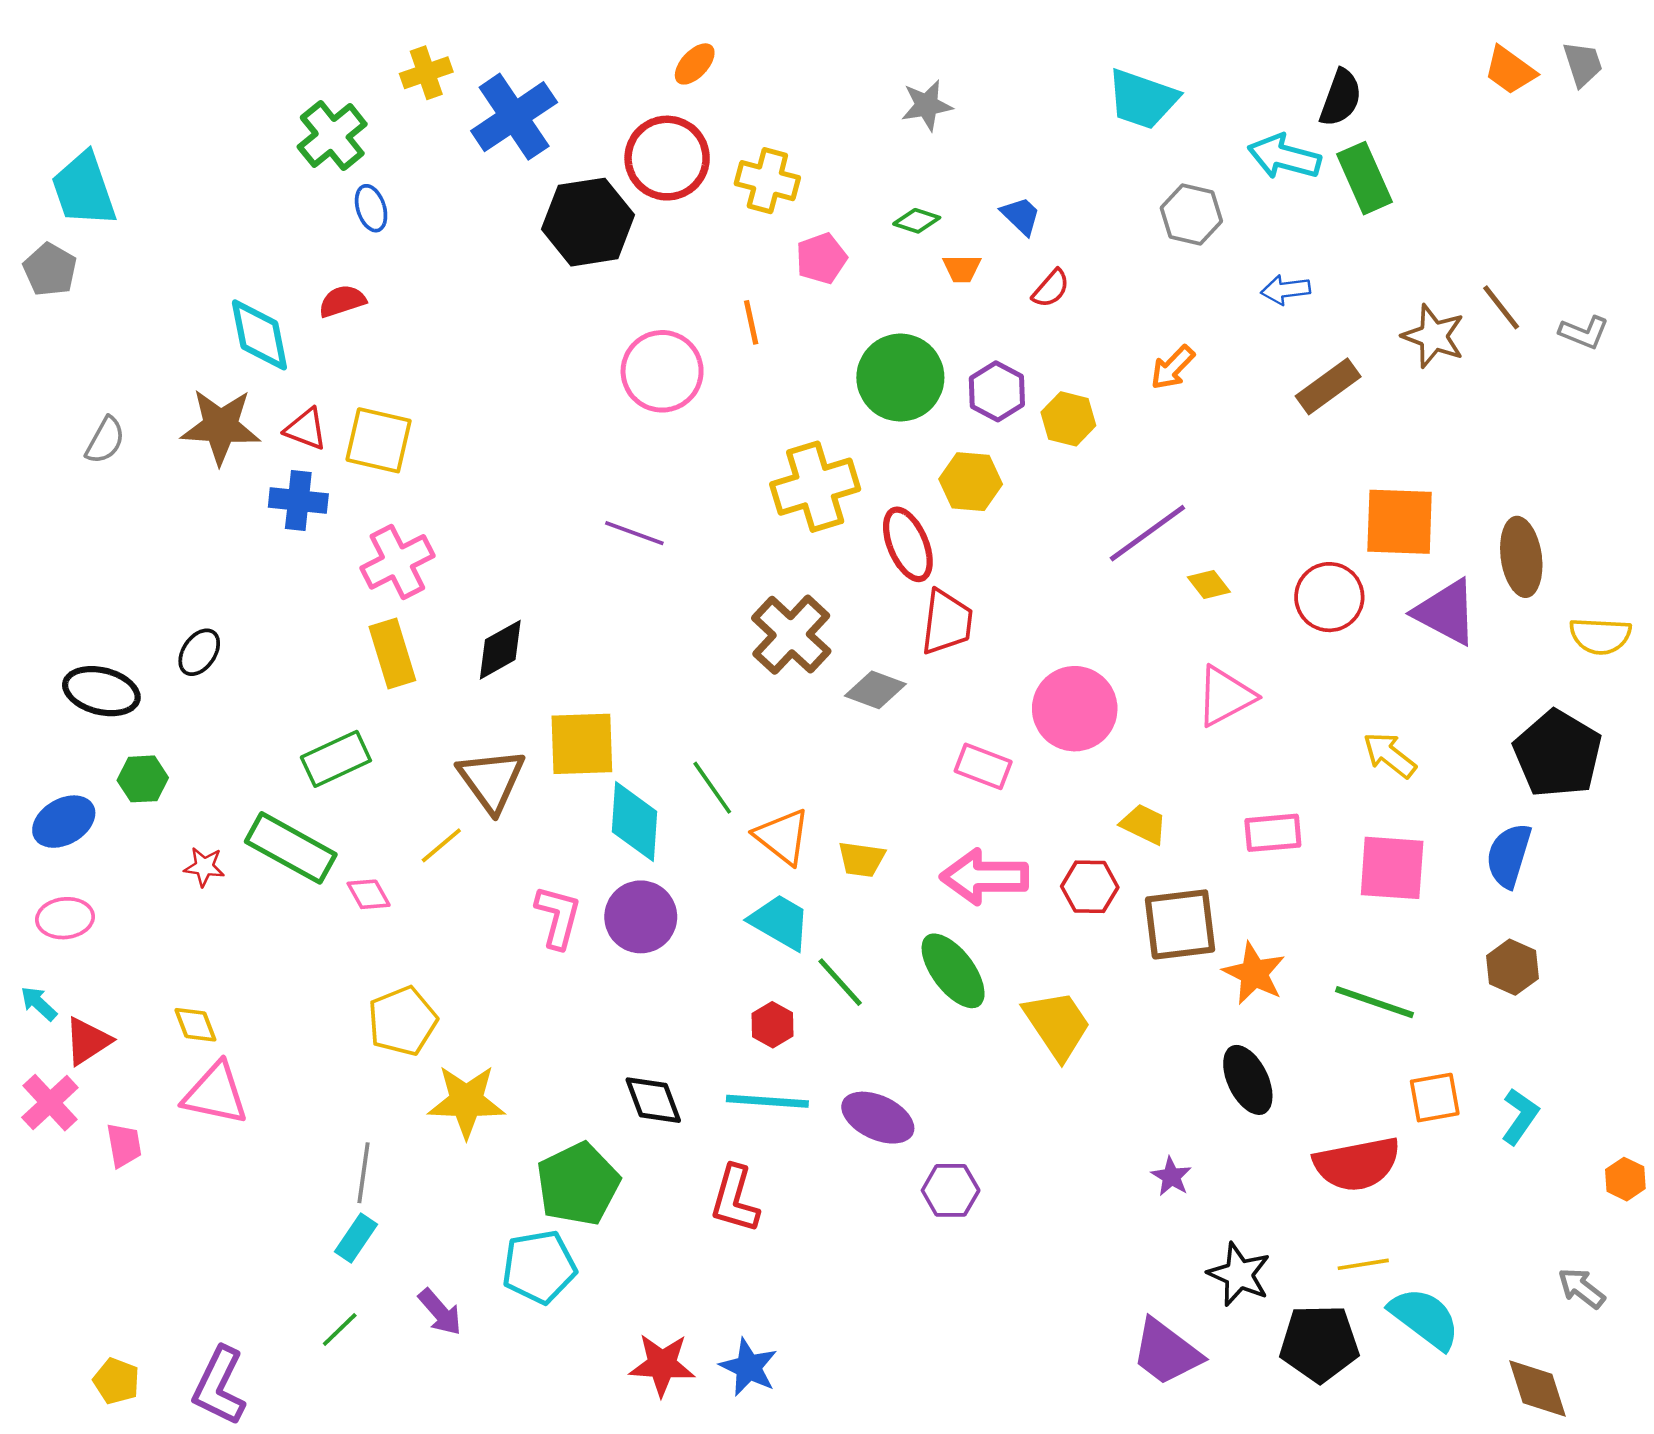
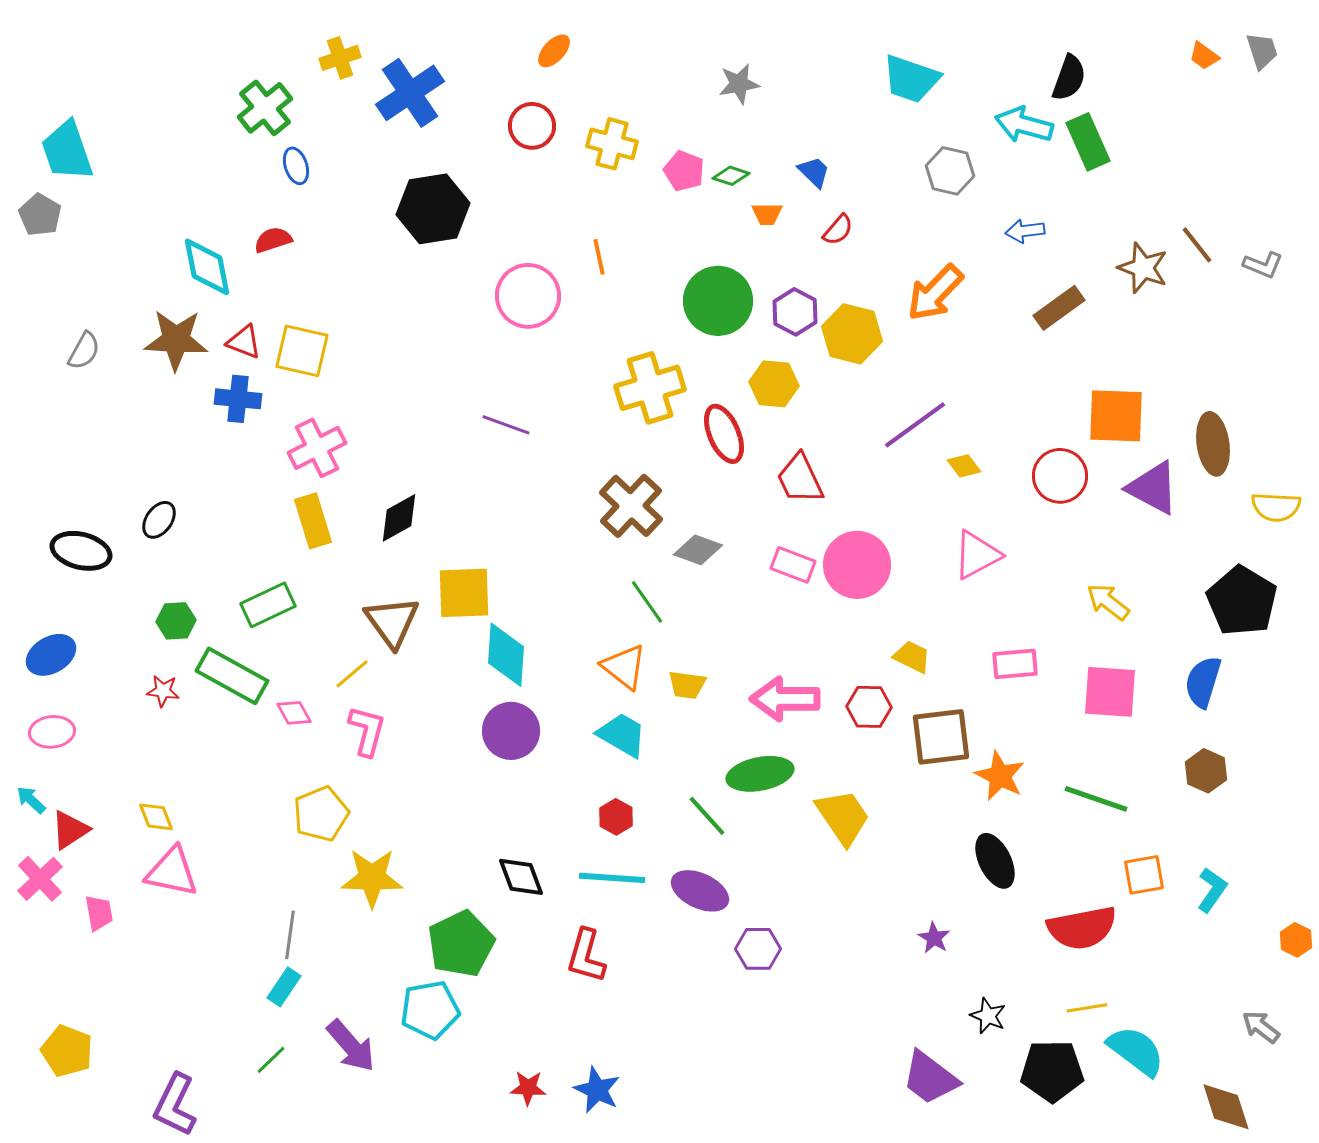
orange trapezoid: (1510, 70) -> (1204, 56), size x0.7
red circle: (667, 158) -> (532, 126), size x0.7
black hexagon: (588, 222) -> (433, 209), moved
pink pentagon: (821, 258) -> (684, 171), moved, turned -30
orange arrow: (1173, 368) -> (935, 293), size x1.6
yellow hexagon: (1068, 419) -> (852, 334), size x1.4
red trapezoid: (947, 622) -> (800, 479), moved, turned 148
pink rectangle: (983, 766) -> (793, 565), moved
green hexagon: (143, 779) -> (176, 621), moved
green line: (712, 788) -> (647, 602), moved
pink L-shape: (558, 917) -> (367, 731), moved
green ellipse: (953, 971) -> (760, 774), turned -64
green line: (840, 982) -> (707, 816), moved
black star: (1239, 1274) -> (988, 1016), size x0.7
purple arrow: (440, 1312) -> (351, 1046), size x1.4
red star: (662, 1365) -> (528, 1088), size x0.7
yellow pentagon: (116, 1381) -> (67, 1051), moved, size x1.4

